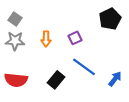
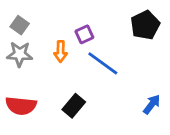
purple square: (75, 38) -> (84, 34), moved
blue line: (84, 67) -> (103, 63), moved

